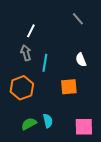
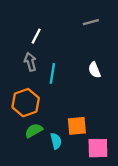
gray line: (78, 19) -> (91, 22), turned -64
orange square: (69, 87) -> (77, 126), moved
green semicircle: (29, 124) -> (34, 131), moved

